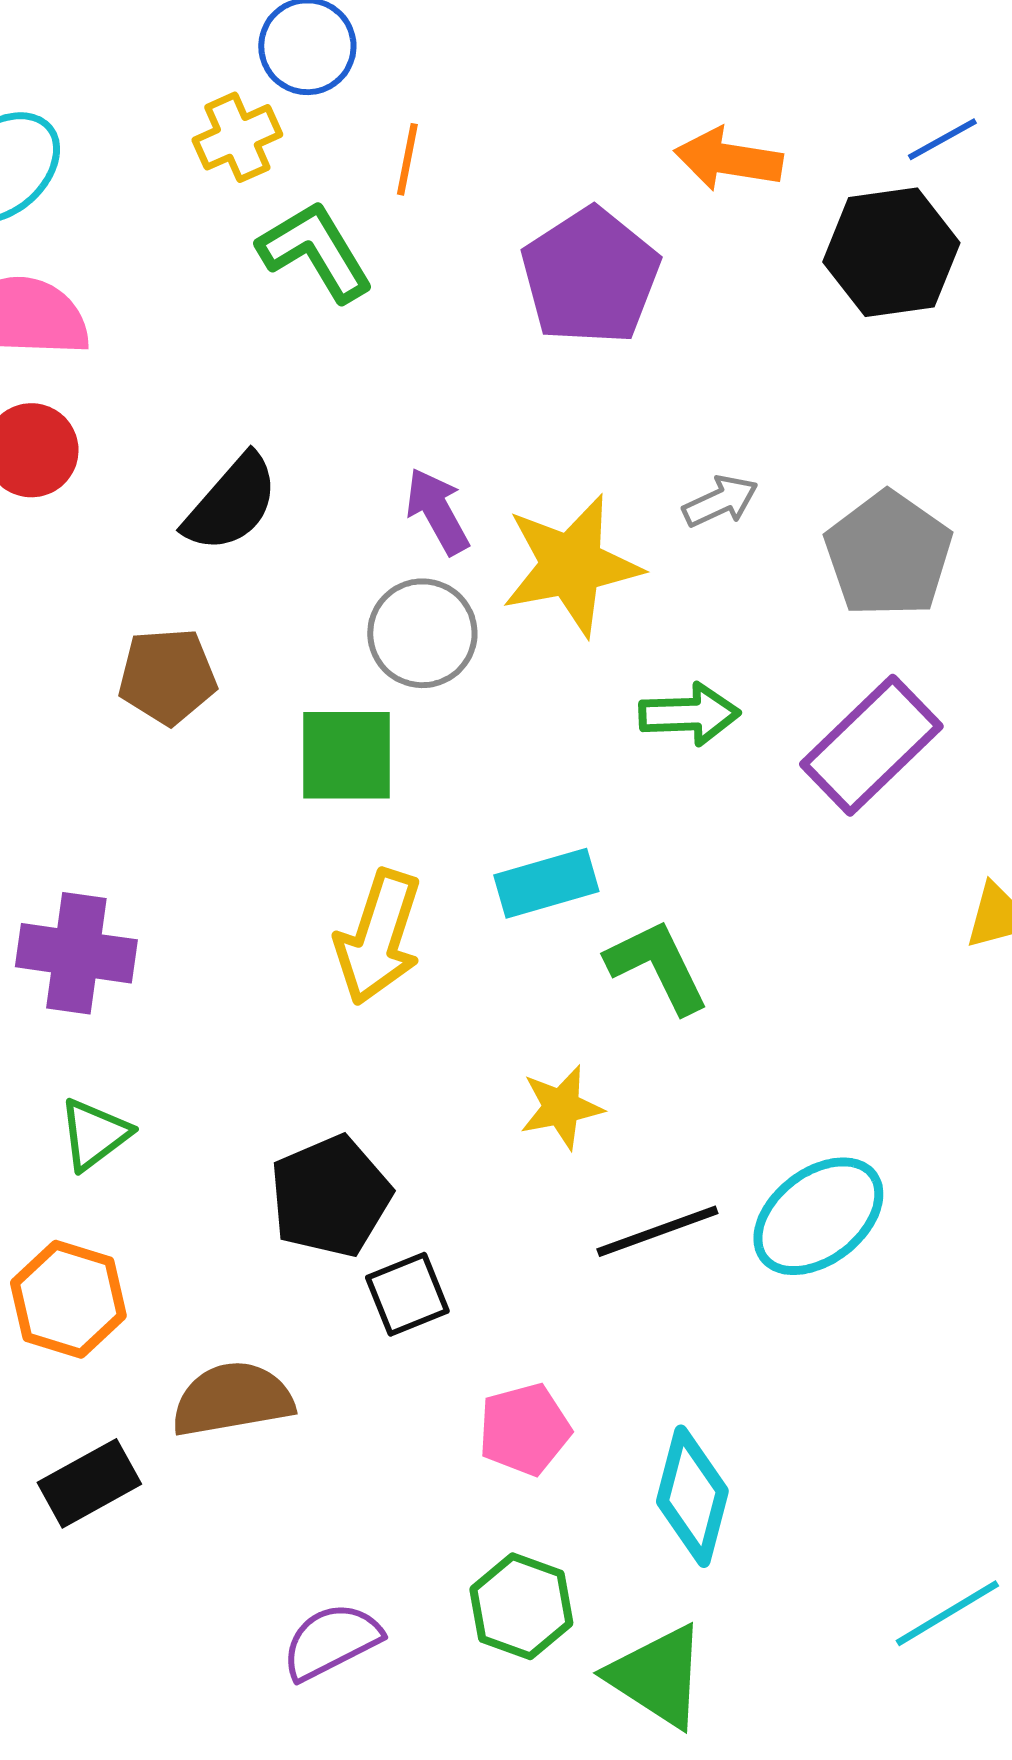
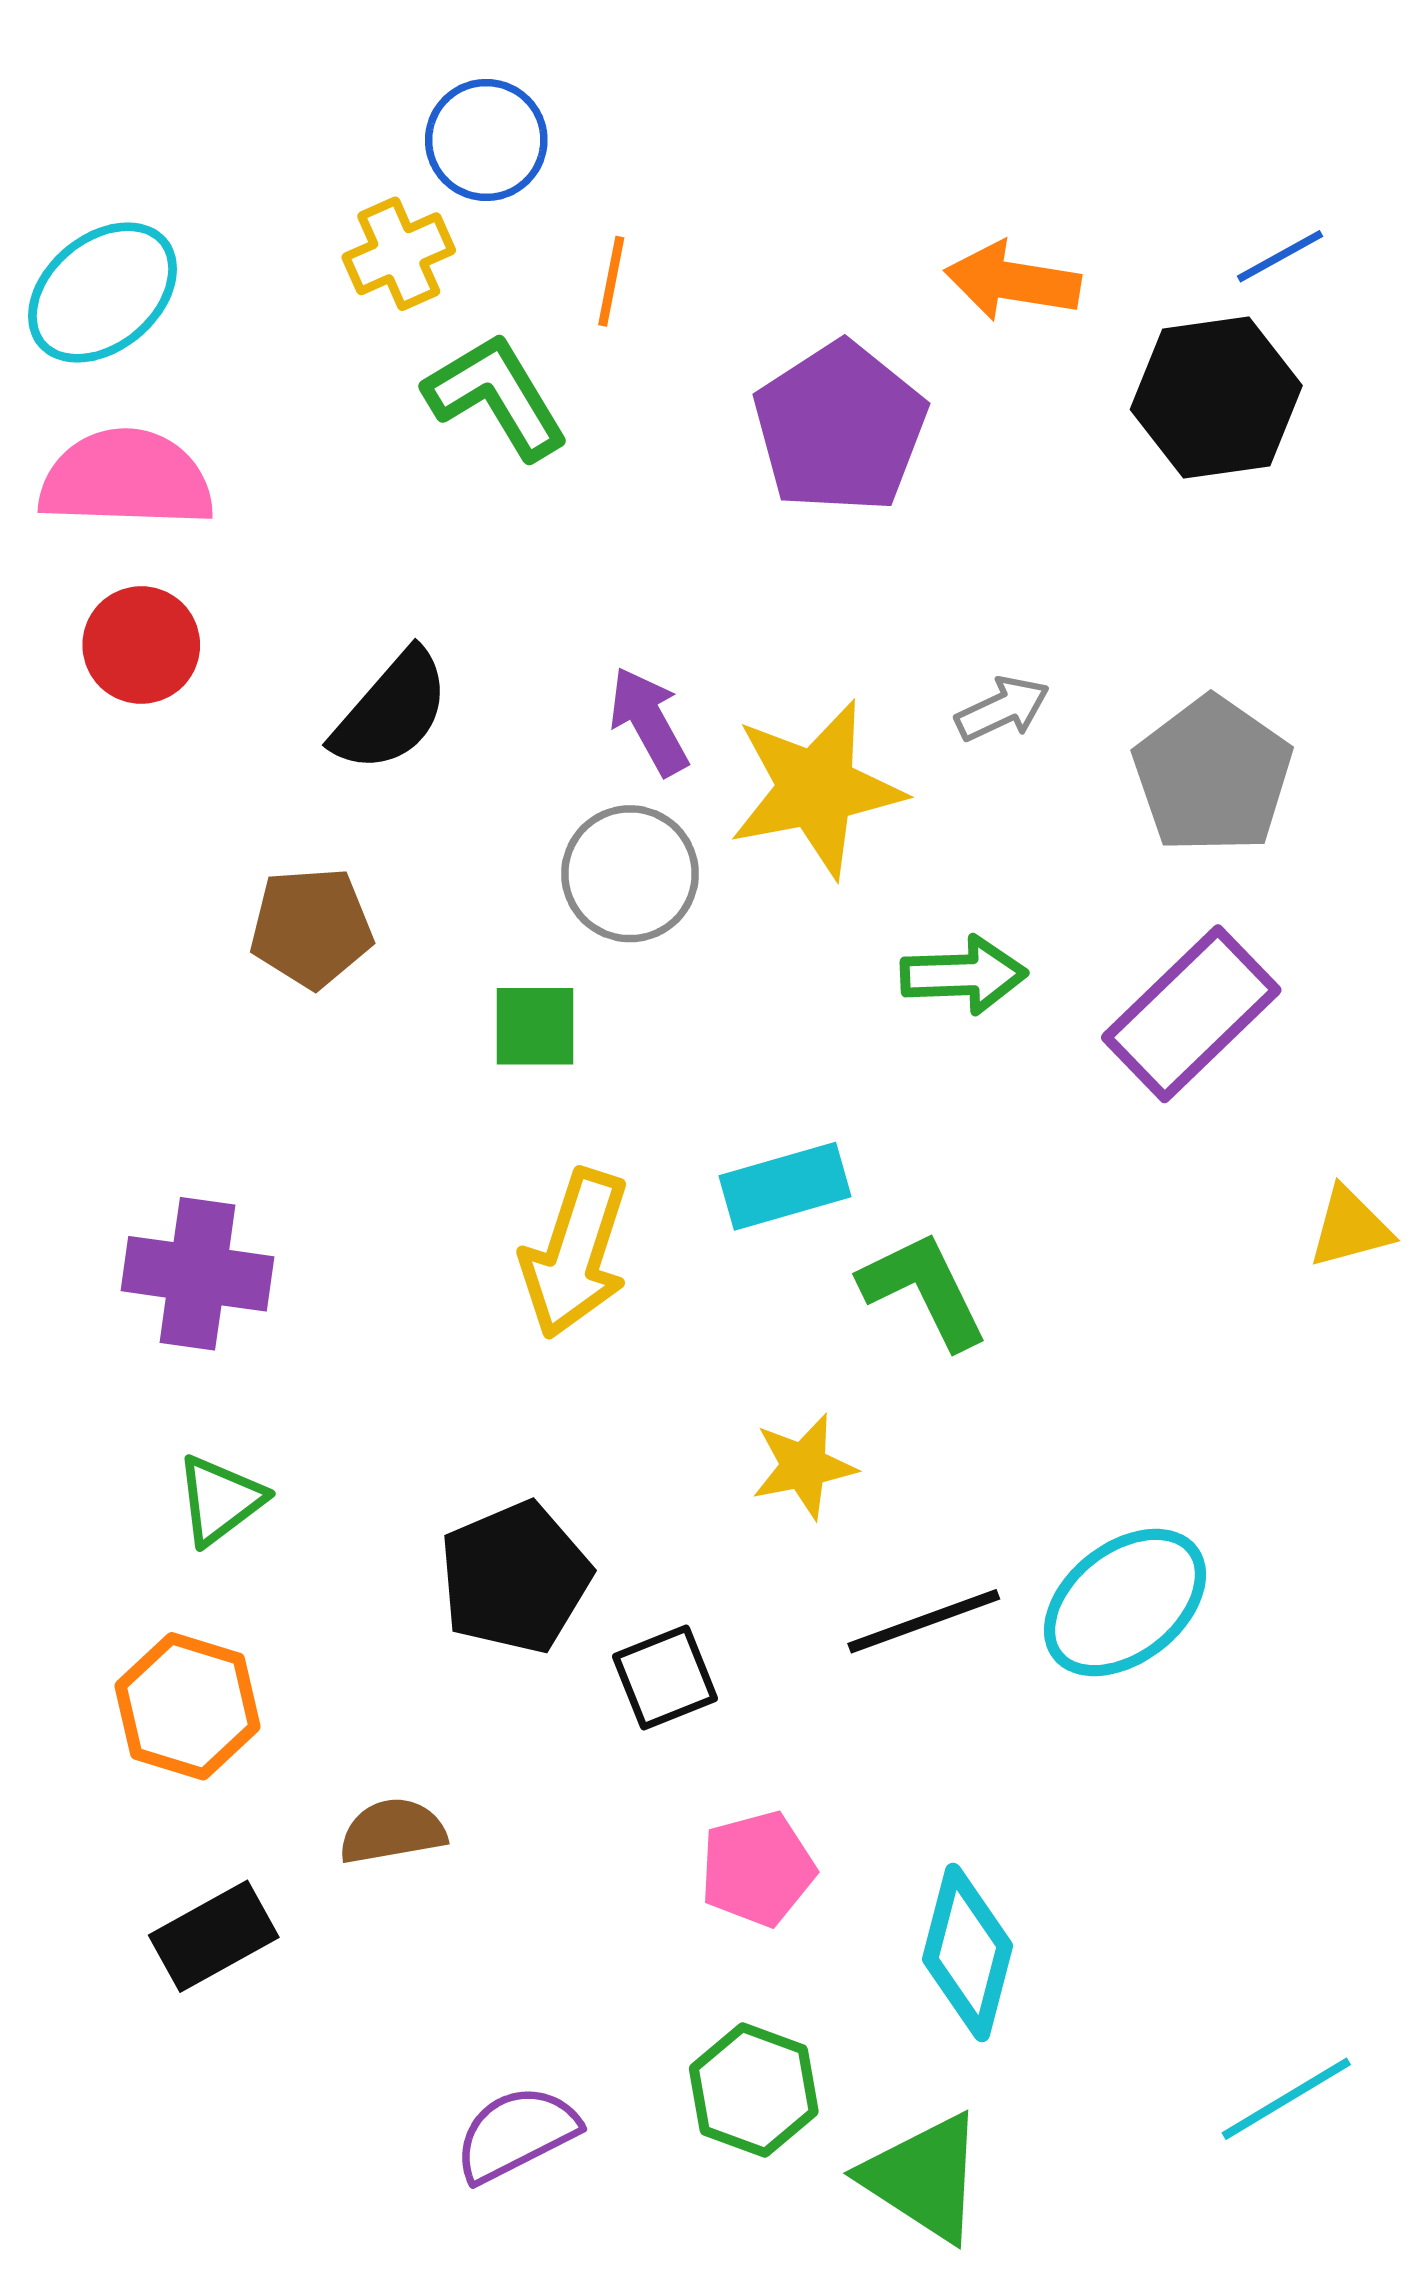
green square: (346, 755) -> (535, 1026), size x0.7
black square: (407, 1294) -> (665, 1678), moved
brown semicircle: (232, 1399) -> (392, 1831), size x0.7

